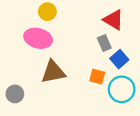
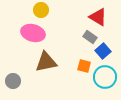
gray rectangle: (104, 43) -> (90, 37), turned -32

